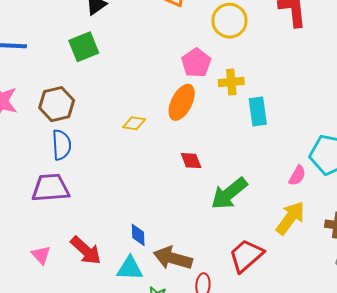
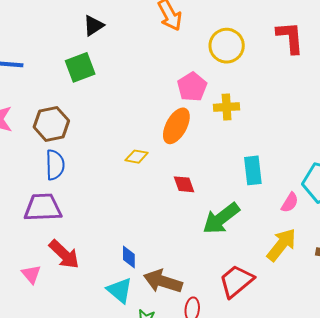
cyan rectangle: (258, 112) -> (253, 170), moved
yellow diamond: (134, 123) -> (137, 157), moved
red arrow: (86, 250) -> (64, 254), moved
cyan triangle: (130, 268) -> (120, 290), turned 36

